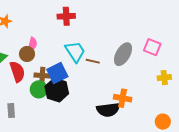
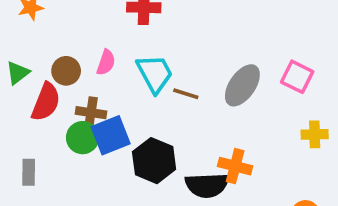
pink semicircle: (32, 44) -> (106, 62), moved
red semicircle: (17, 72) -> (46, 102), turned 35
blue square: (57, 73) -> (111, 135), moved
black hexagon: (57, 90) -> (154, 161), moved

